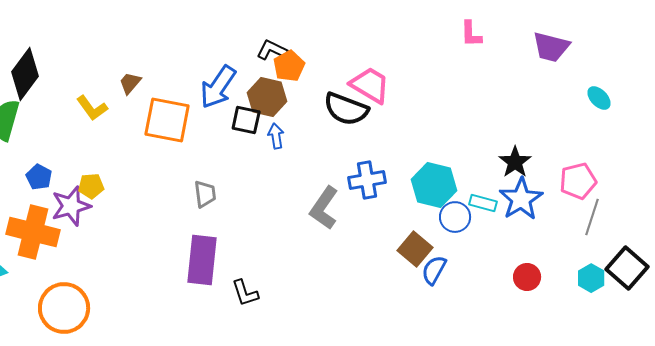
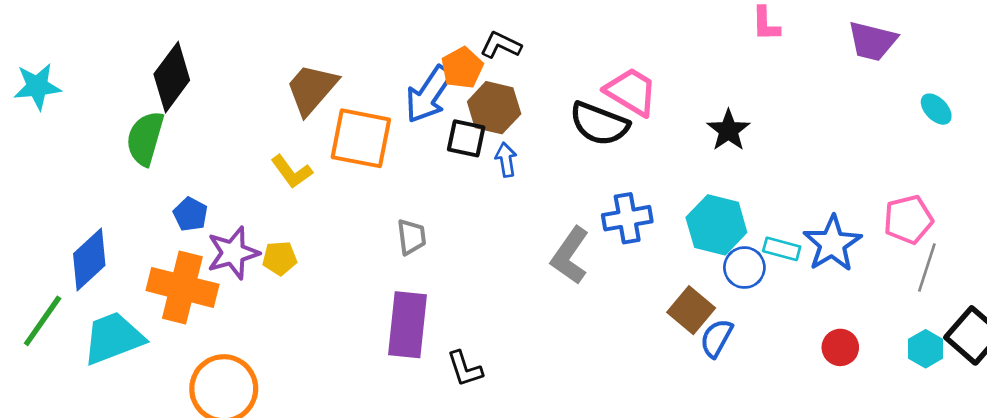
orange pentagon: (289, 66) -> (462, 68), moved
brown trapezoid: (130, 83) -> (312, 89), size x1.8
yellow L-shape: (92, 108) -> (292, 172), moved
black star: (515, 162) -> (728, 130), moved
yellow pentagon: (91, 186) -> (280, 258), moved

